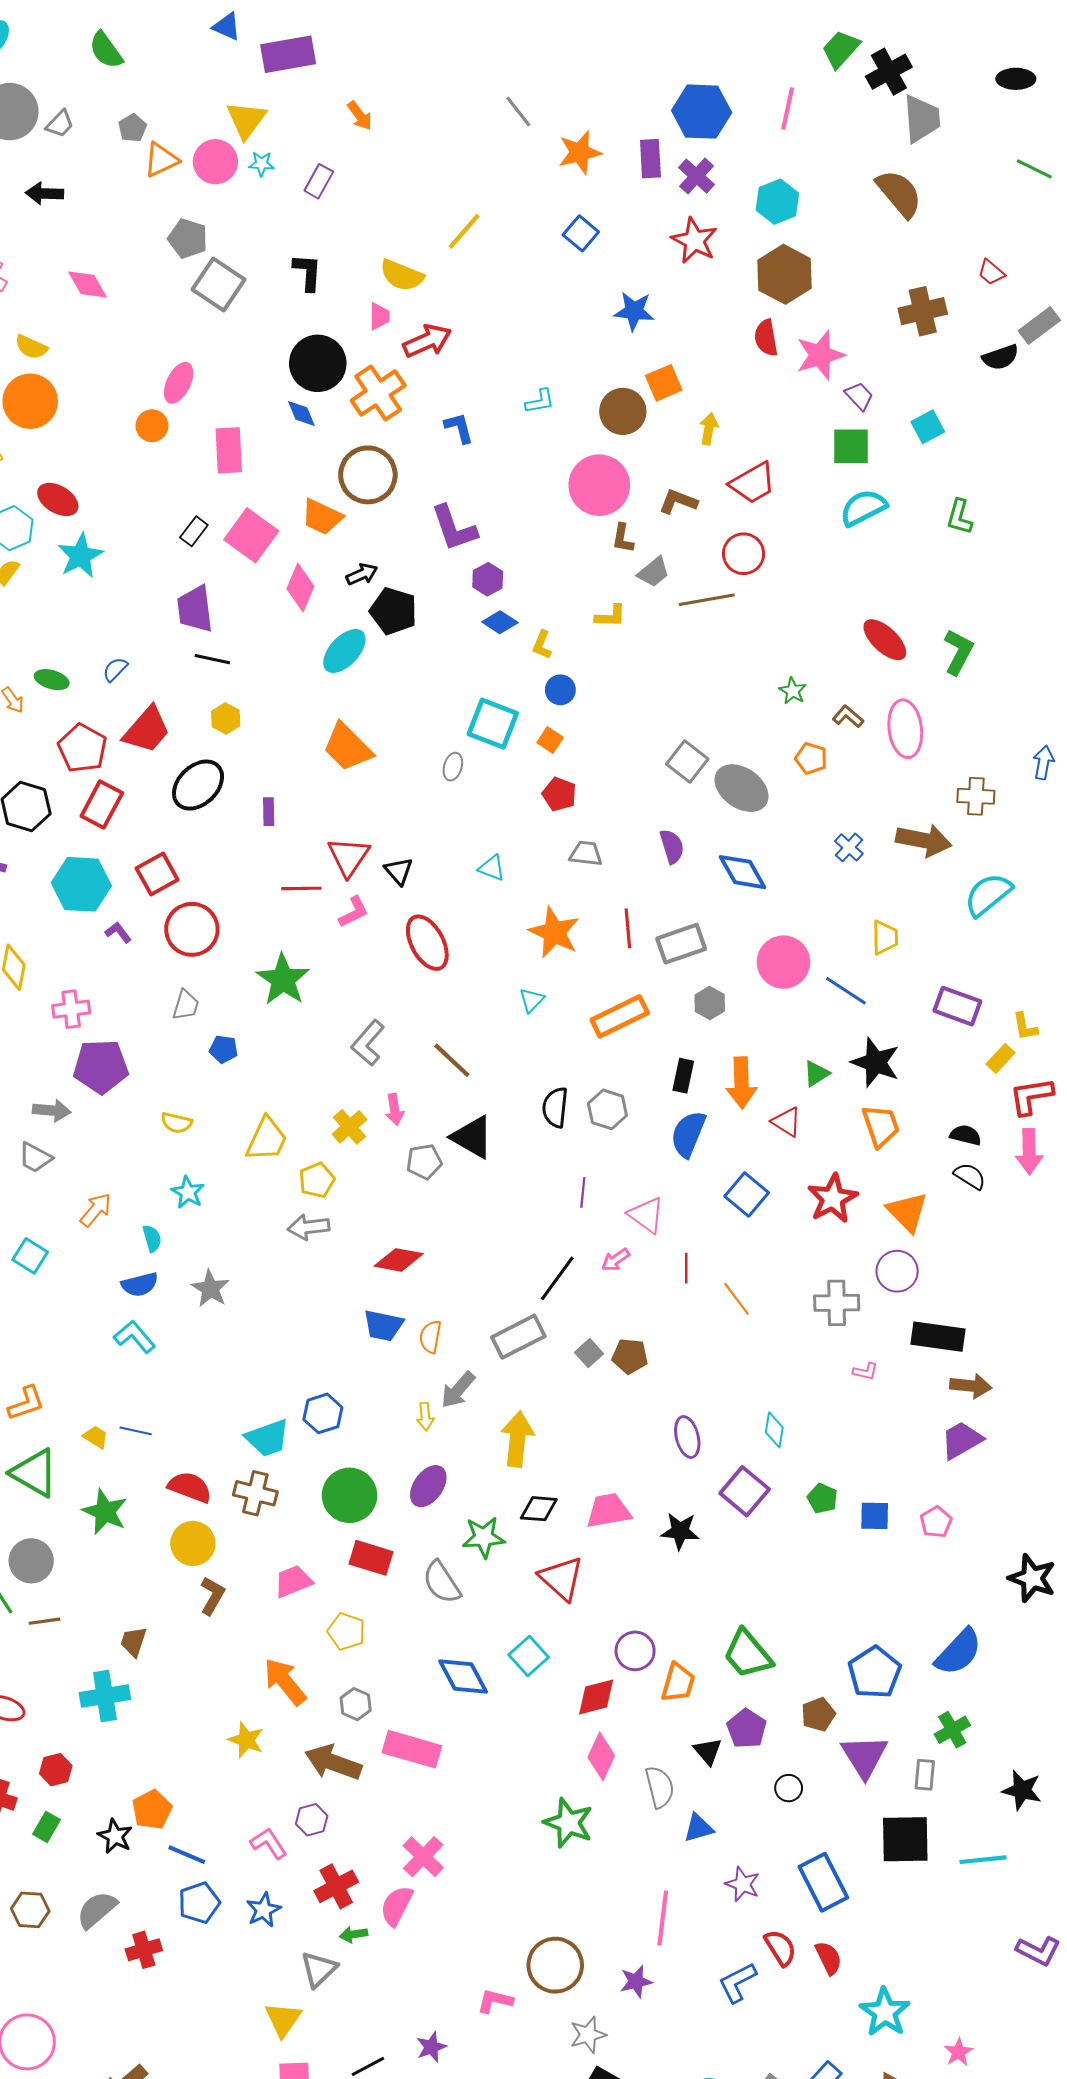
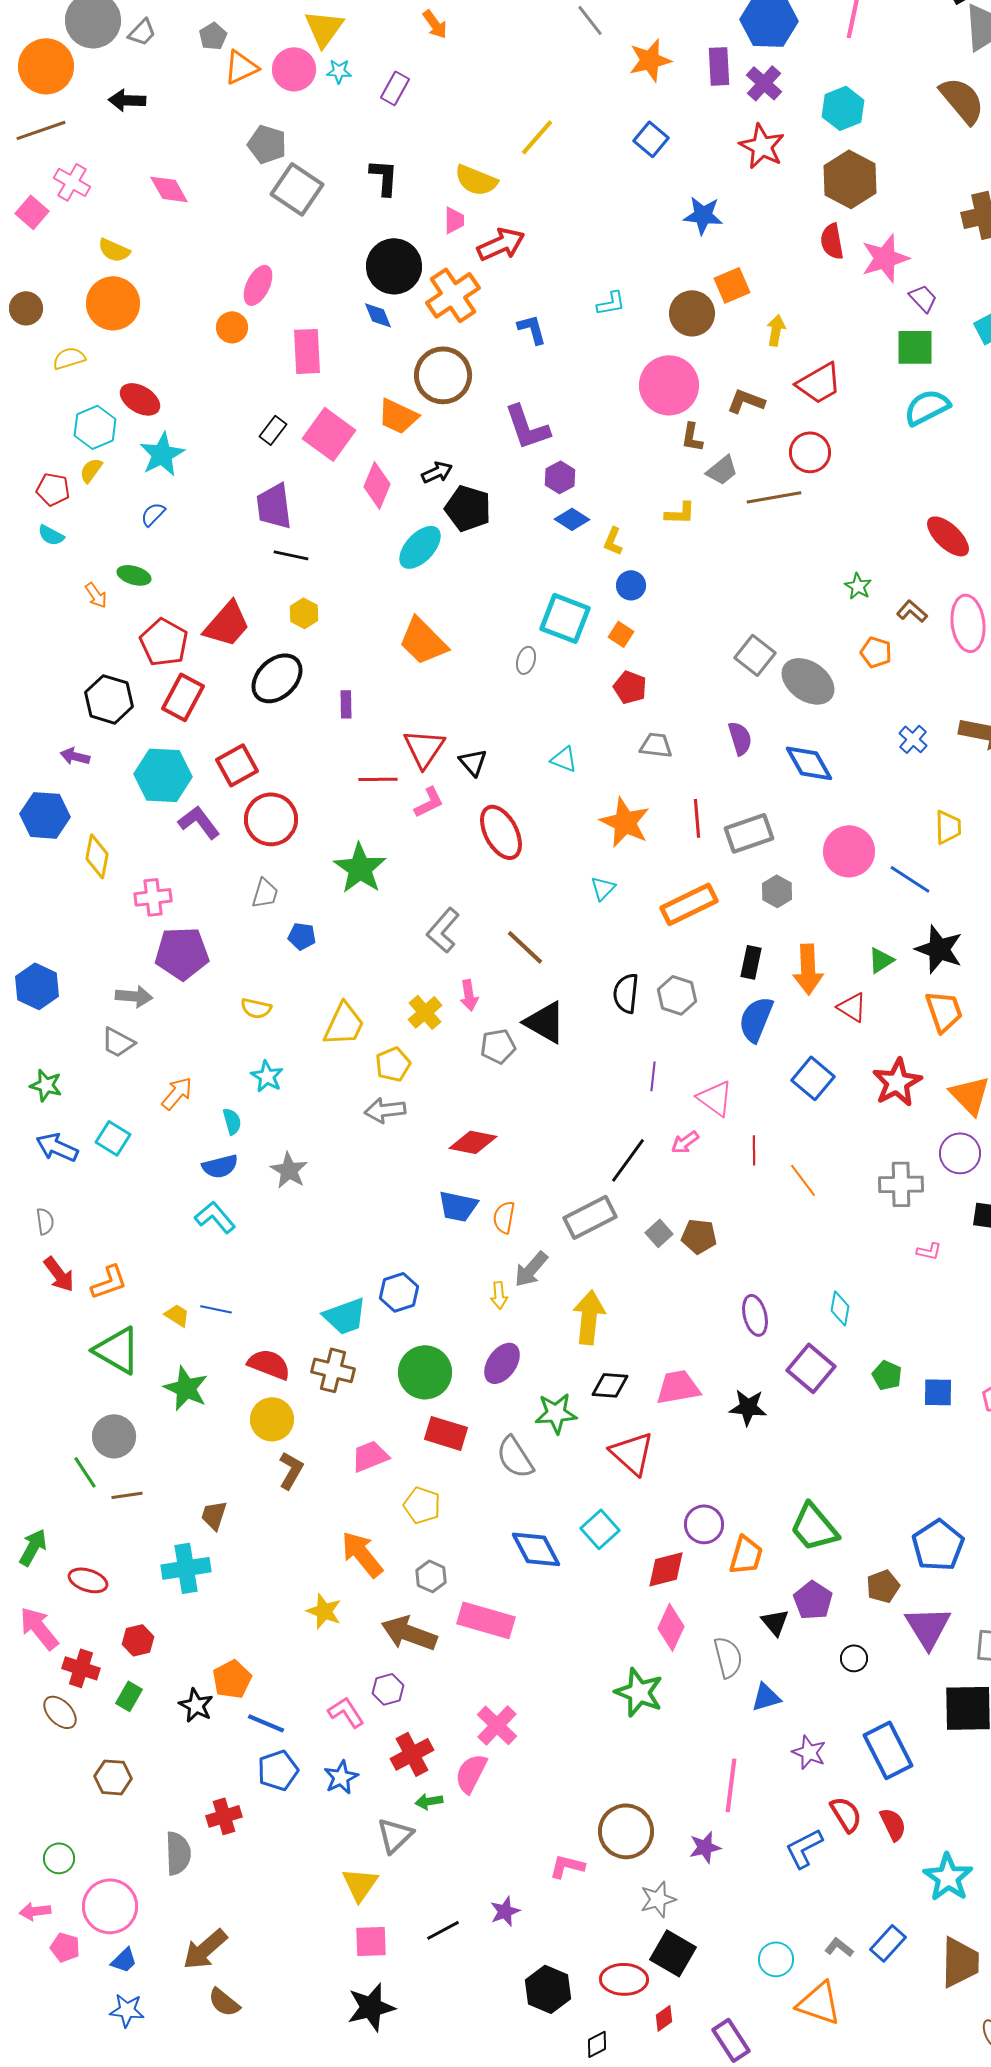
blue semicircle: (115, 669) -> (153, 514), moved
purple L-shape: (118, 932) -> (199, 822), size x1.6
gray semicircle: (97, 1910) -> (178, 1853), moved, turned 129

